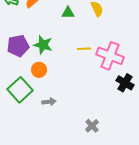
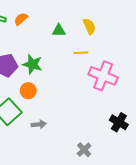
yellow line: (84, 49) -> (81, 53), moved
black cross: (125, 83) -> (119, 122), moved

